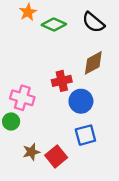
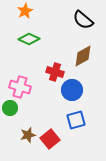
green diamond: (54, 25) -> (29, 39), moved
red cross: (62, 81) -> (55, 72), turned 30

